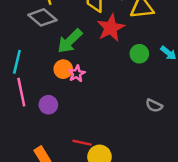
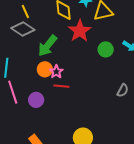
gray semicircle: (154, 106) -> (123, 90), turned -80
red line: (82, 143) -> (61, 86), moved

